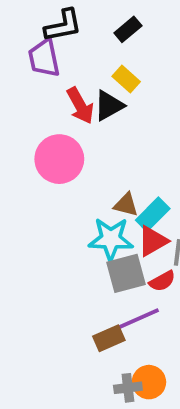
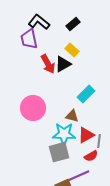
black L-shape: (63, 26) -> (39, 22), turned -130
pink circle: (59, 159) -> (33, 108), moved
cyan rectangle: (153, 214) -> (86, 94), moved
gray square: (126, 273) -> (59, 152), moved

